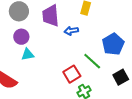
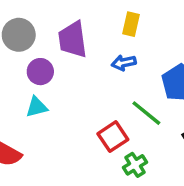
blue arrow: (71, 31) -> (124, 63), moved
purple circle: (21, 37) -> (40, 72), moved

